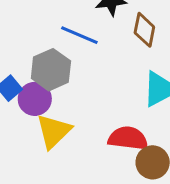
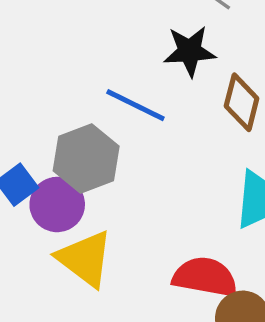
yellow triangle: (54, 131) -> (85, 259), turned -42

